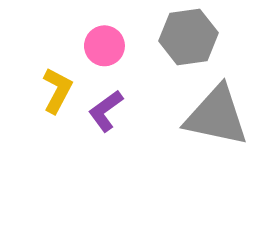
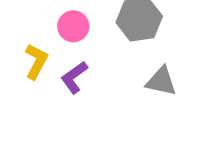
gray triangle: (217, 116) -> (161, 81), size x0.6

